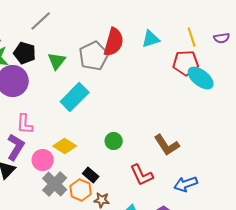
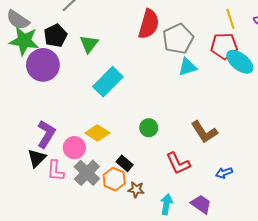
cyan triangle: (151, 39) -> (187, 67), moved
black pentagon: (25, 53) -> (56, 36), turned 30
gray pentagon: (94, 56) -> (178, 39), moved
pink L-shape: (25, 124) -> (56, 171), moved
blue arrow: (186, 184) -> (224, 173), size x0.7

